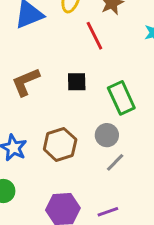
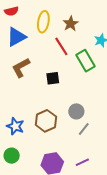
brown L-shape: (26, 82) -> (21, 68), moved
green rectangle: (121, 98) -> (85, 61), moved

